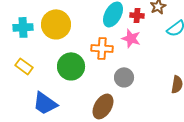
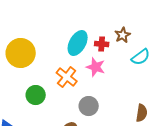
orange cross: (102, 48) -> (67, 77), turned 35
green circle: (71, 66) -> (36, 95), size x0.7

